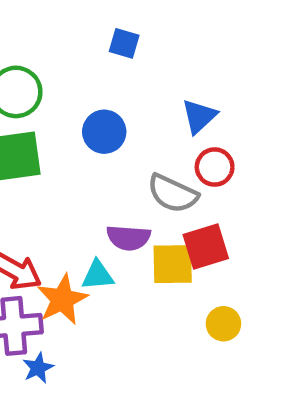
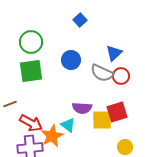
blue square: (124, 43) -> (80, 20), turned 32
gray semicircle: (173, 194) -> (102, 73), moved
cyan triangle: (98, 275) -> (68, 125), turned 42

